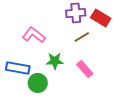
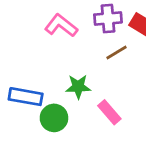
pink L-shape: (34, 35) -> (61, 26), moved
pink rectangle: (85, 69) -> (109, 112), moved

